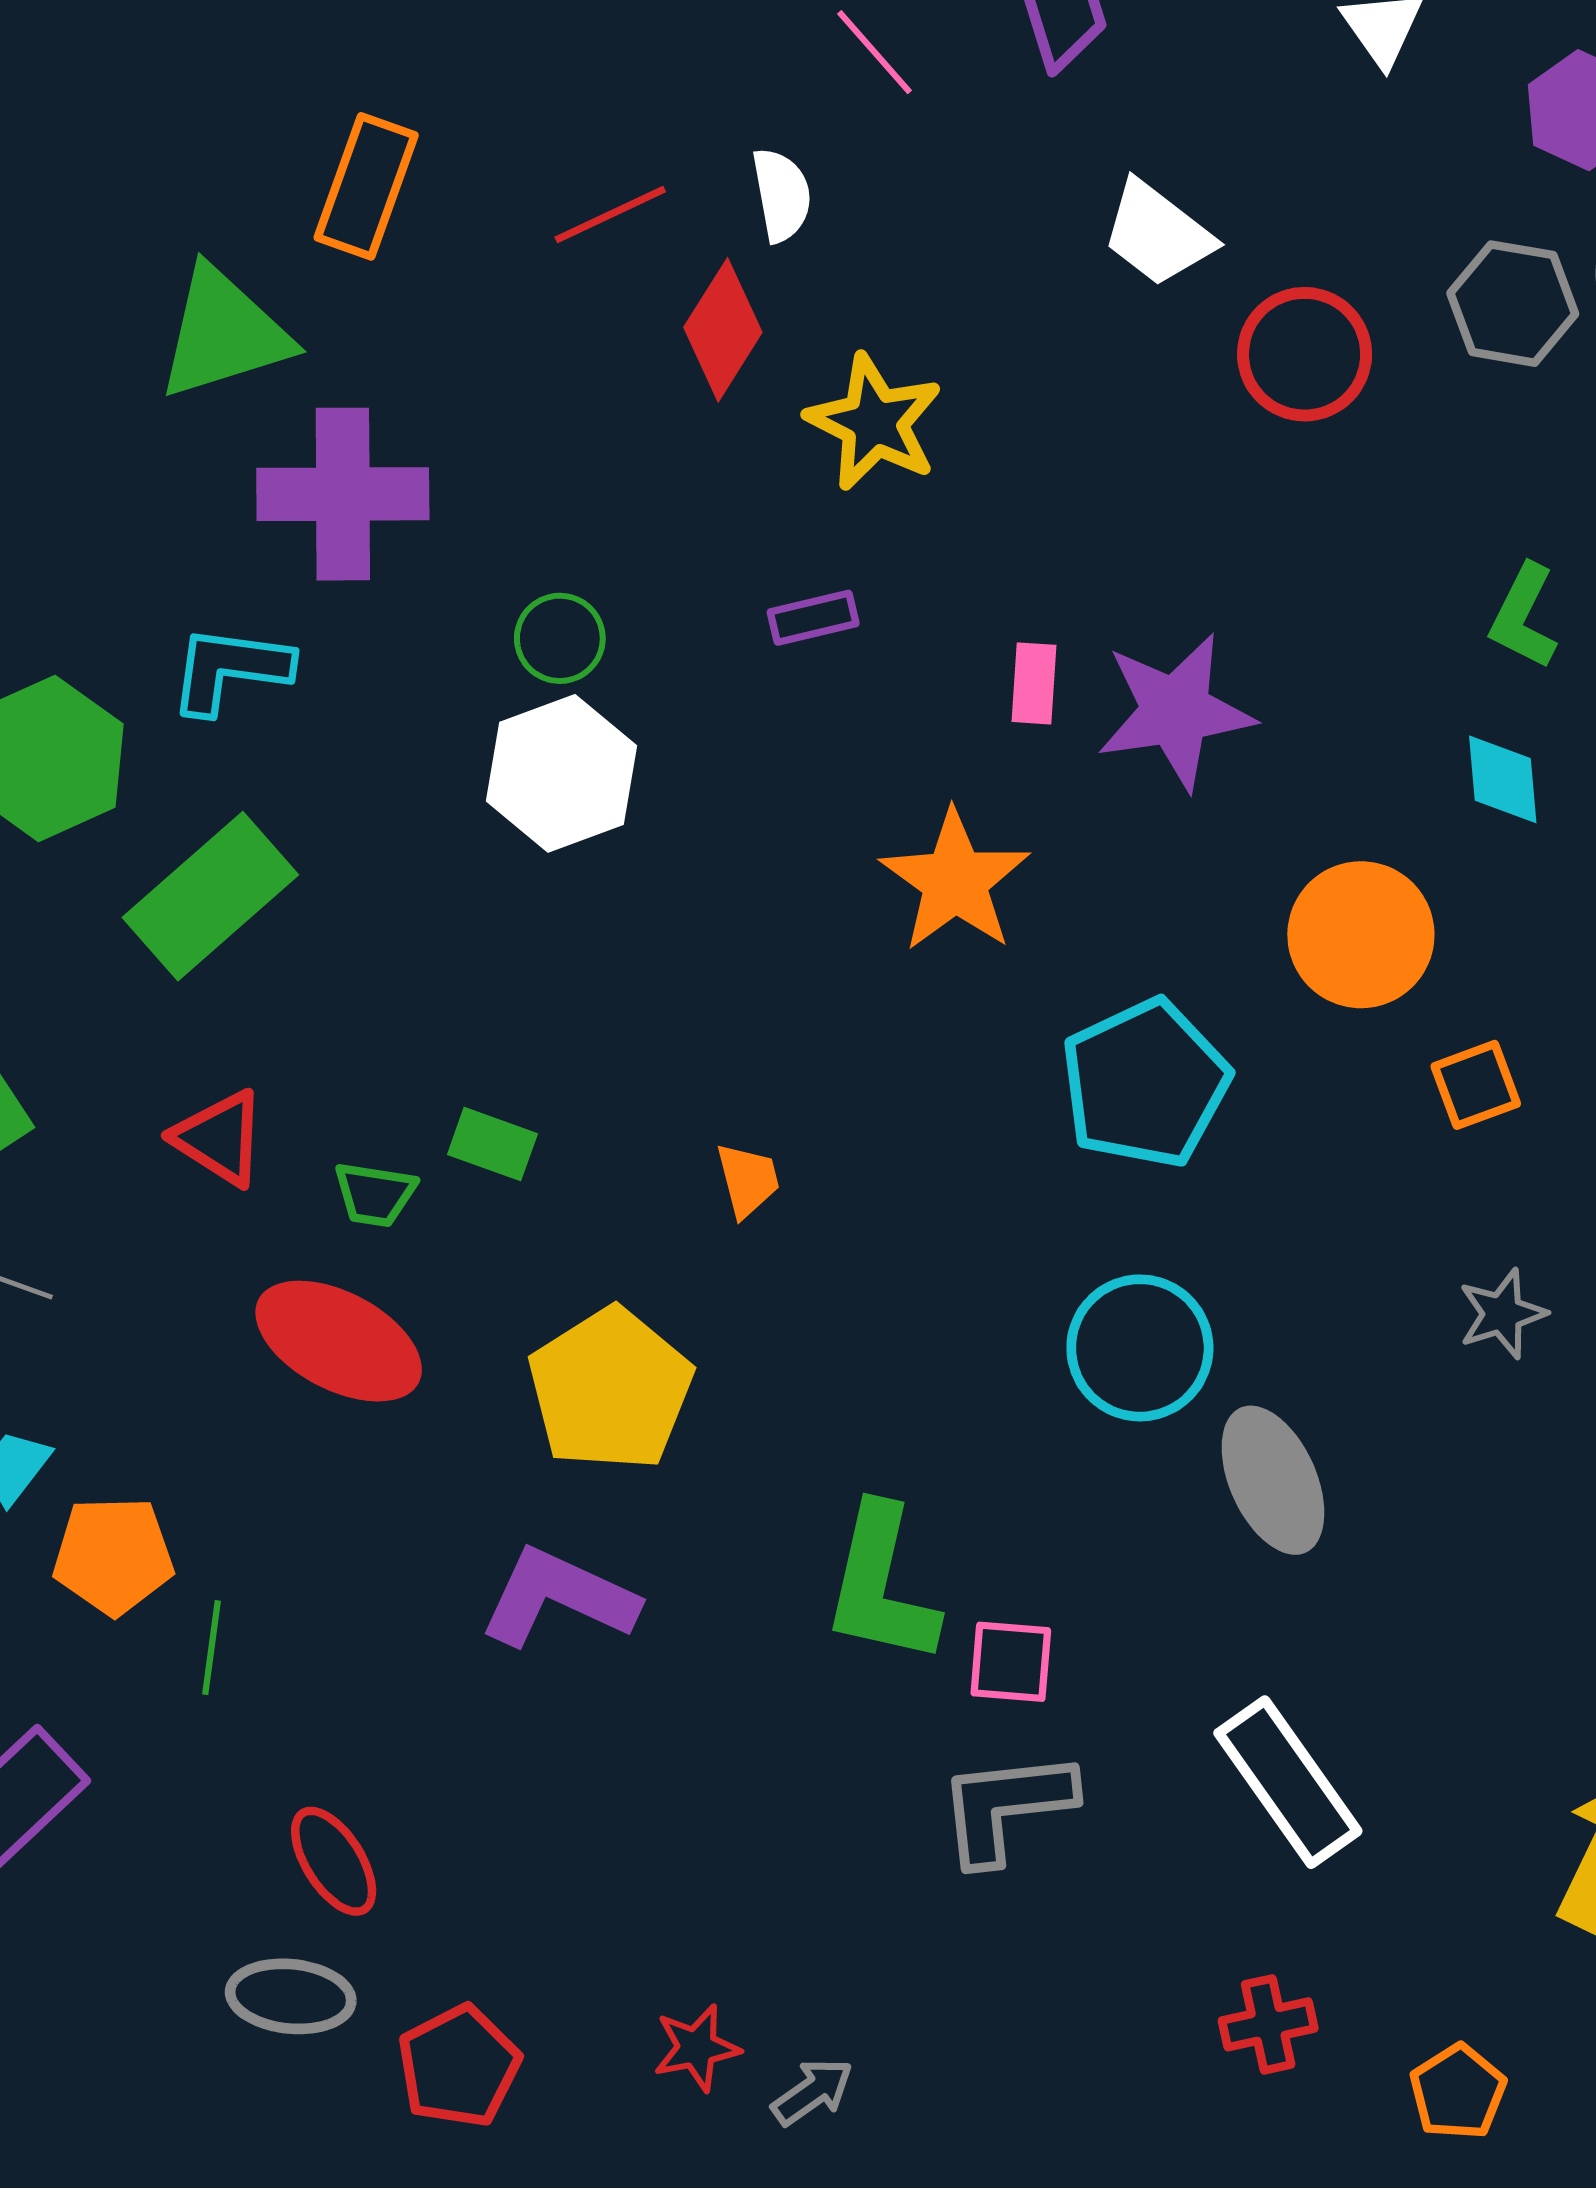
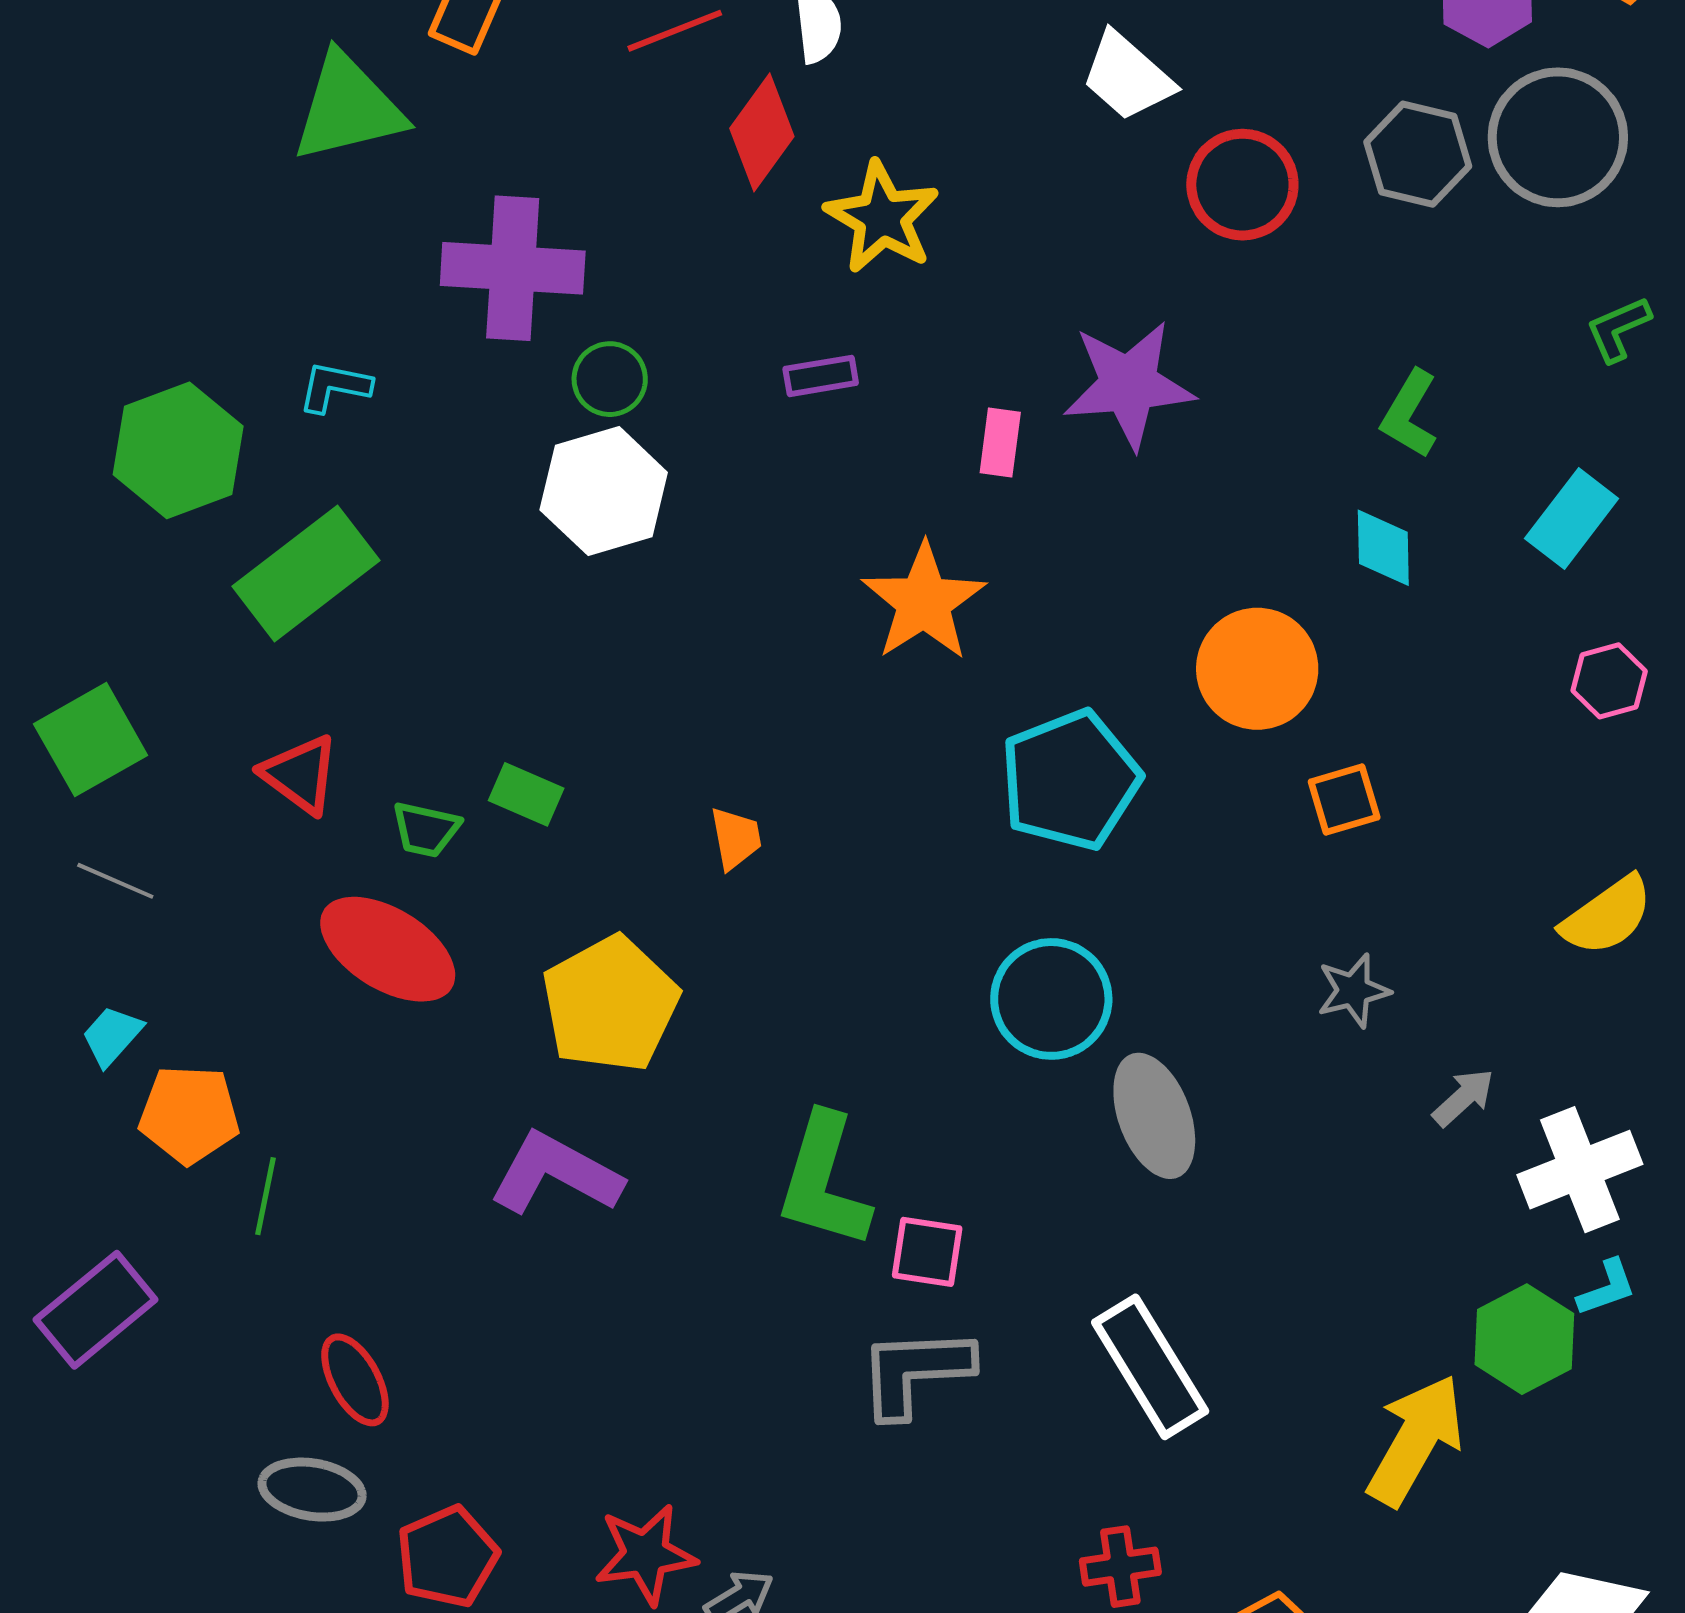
purple cross: (343, 494) -> (513, 268), moved
cyan L-shape: (230, 669) -> (335, 387), size x0.7
purple star: (1176, 711) -> (1129, 385), moved
red star: (697, 2048) -> (645, 1554), size x1.4

